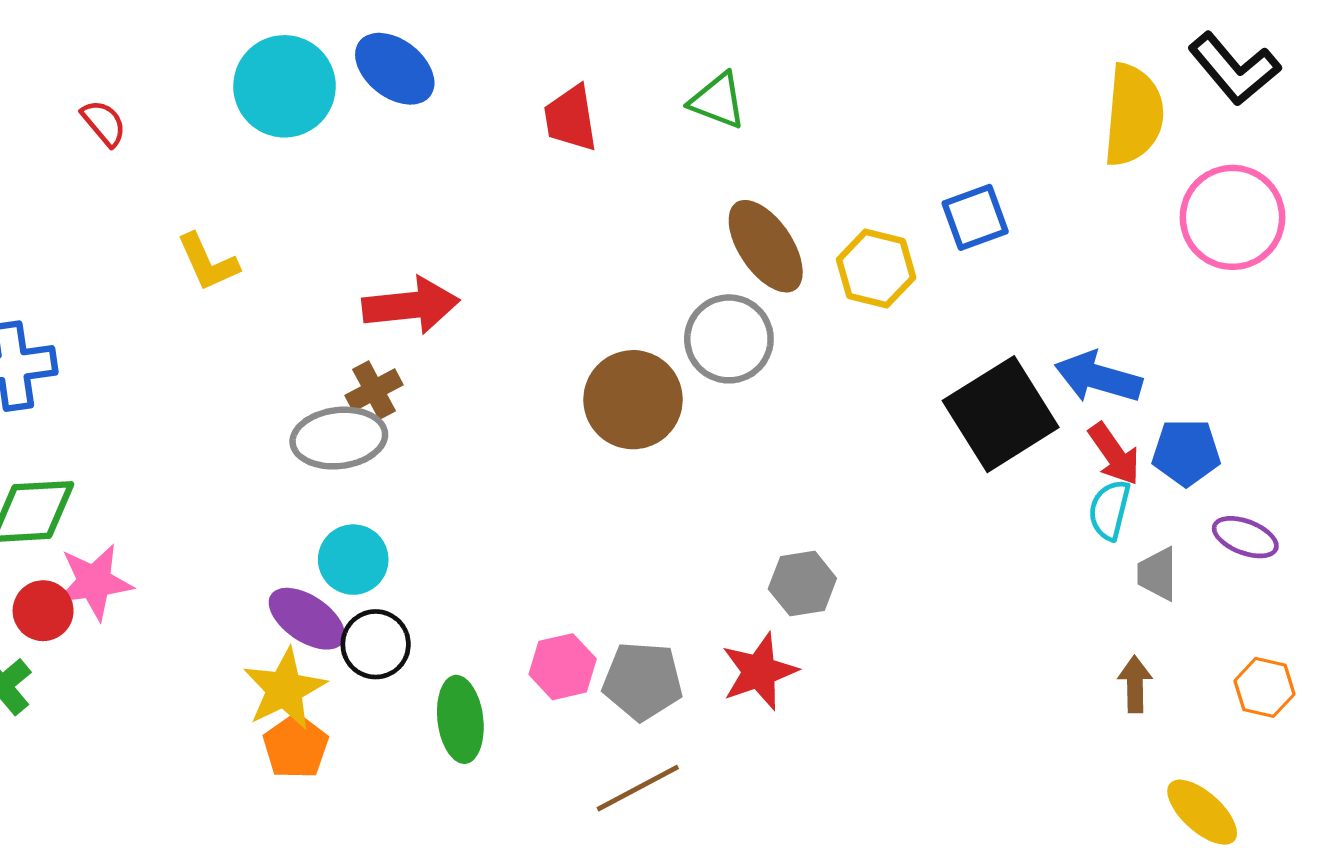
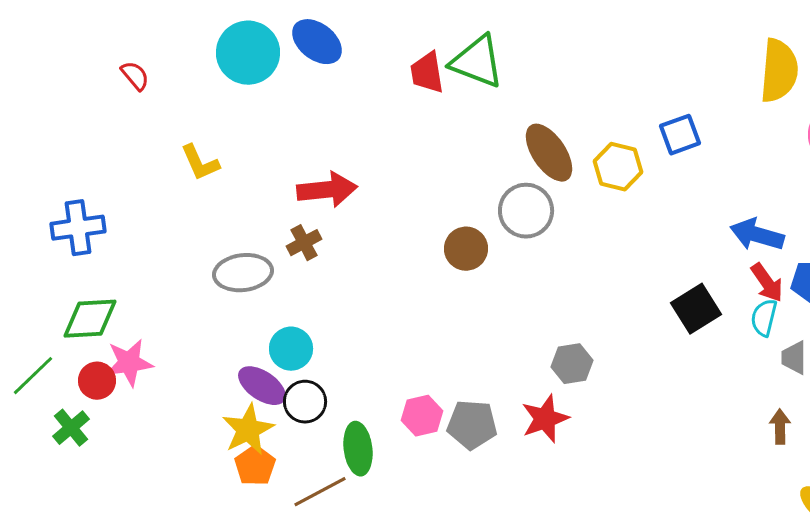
green triangle: (718, 101) -> (477, 62), moved, size x1.5
brown circle: (633, 400) -> (466, 249), size x0.7
black square: (1001, 414) -> (696, 309), moved, size x0.7
gray ellipse: (339, 438) -> (243, 273), moved
brown line: (638, 788) -> (320, 492), moved

